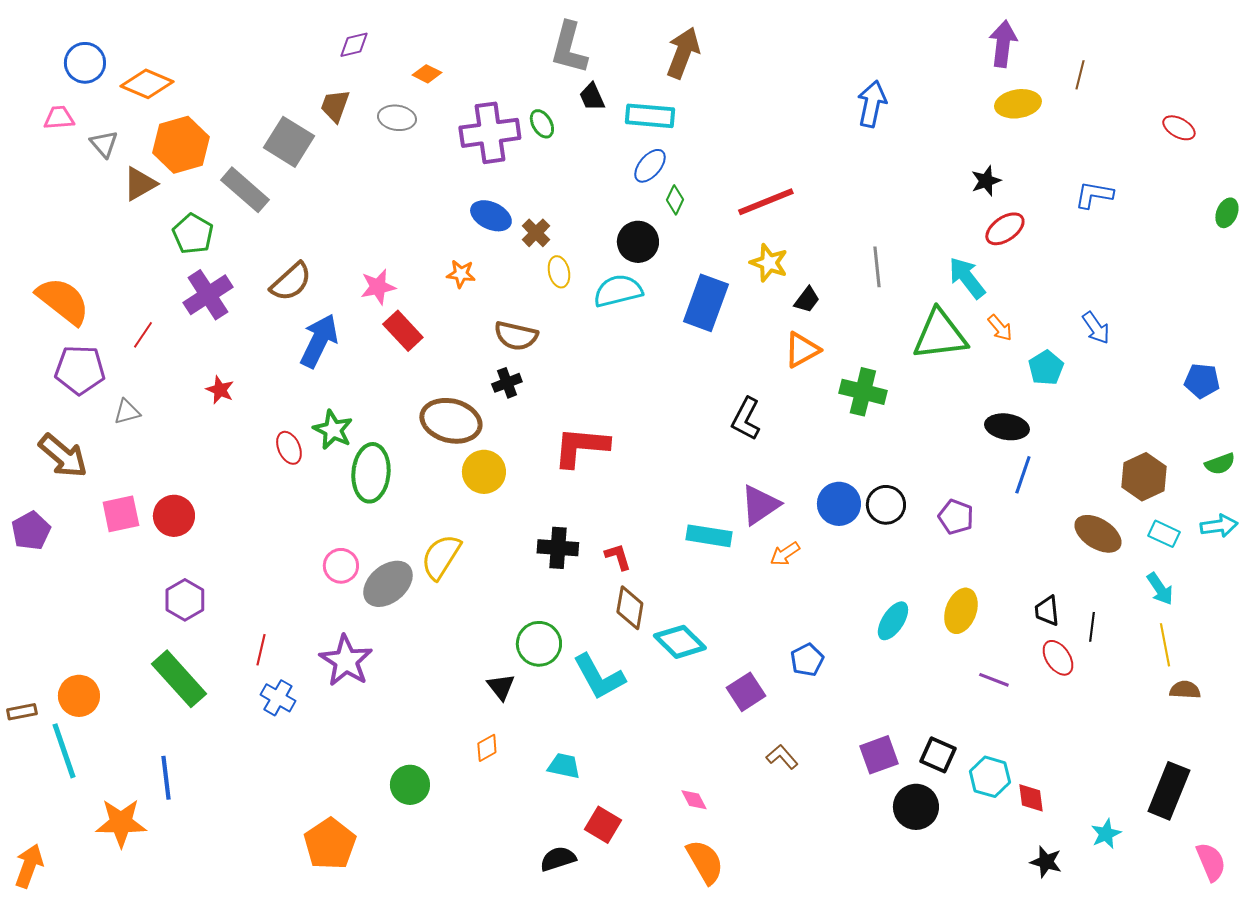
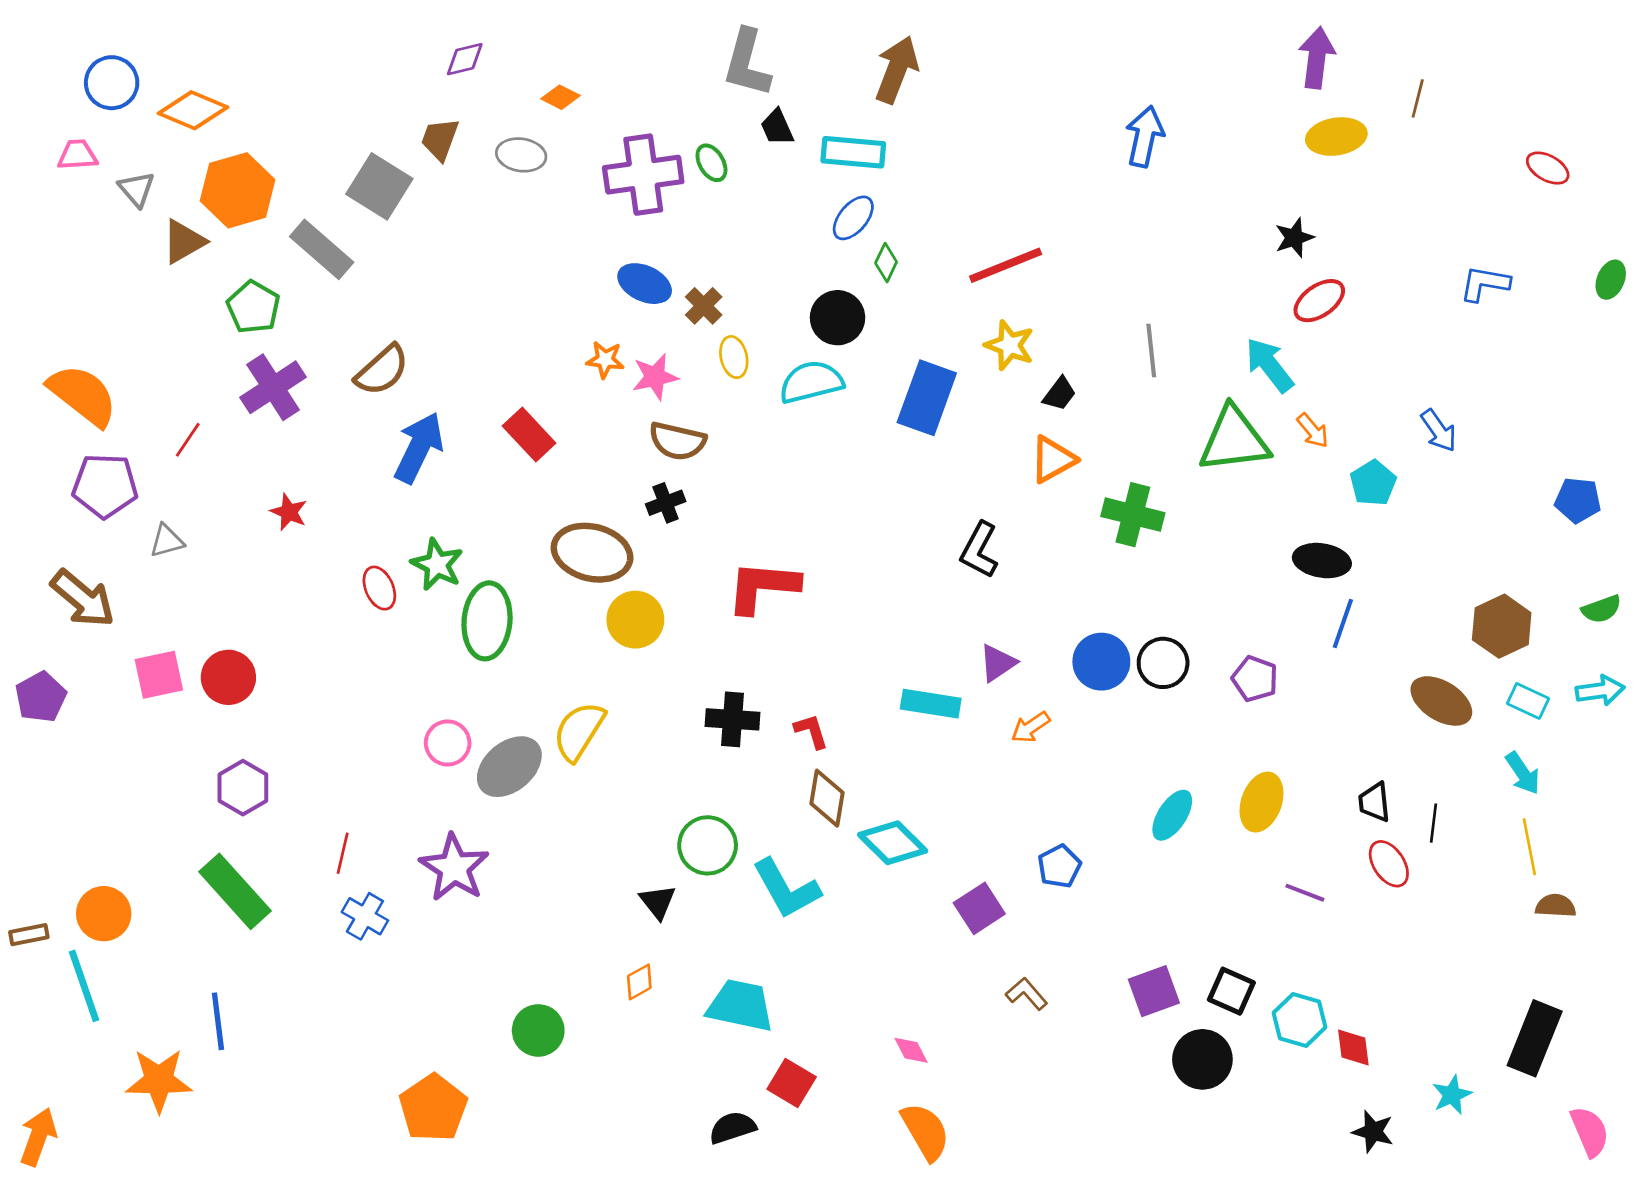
blue L-shape: (1094, 195) -> (1485, 284), moved
pink star: (378, 287) -> (655, 377), moved
purple triangle: (760, 505) -> (998, 663), size x0.7
cyan trapezoid: (564, 766) -> (740, 1006), size x1.6

